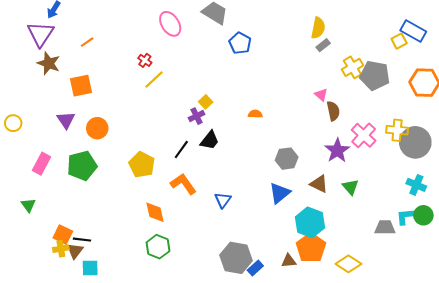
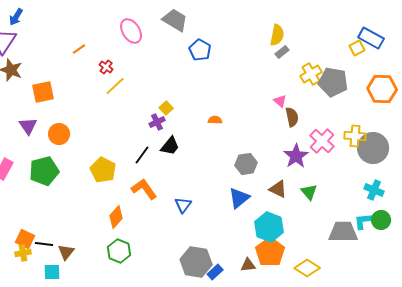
orange line: (87, 42) -> (79, 49), moved
orange diamond: (155, 212) -> (116, 217), turned 55
gray trapezoid: (385, 227) -> (343, 232), size x1.4
brown triangle: (75, 251) -> (66, 252), moved

